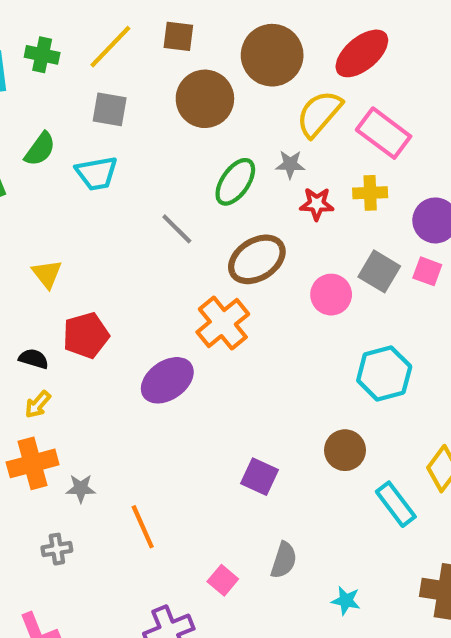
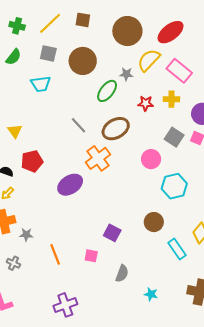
brown circle: (205, 99) -> (83, 61), moved
green semicircle: (40, 149) -> (13, 57), moved
gray star: (290, 164) -> (126, 74), moved
gray line: (177, 229) -> (78, 125), moved
pink circle: (331, 295) -> (151, 159), moved
gray cross: (57, 549) -> (13, 263), turned 32
pink square: (223, 580) -> (91, 256), moved, turned -32

